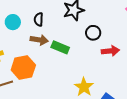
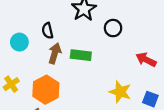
brown arrow: (39, 40) -> (55, 53), turned -66
red arrow: (110, 51) -> (146, 60), moved, turned -132

